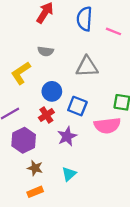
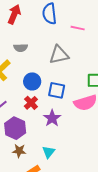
pink line: (113, 31) -> (78, 28), moved
brown star: (35, 168) -> (19, 151), moved
cyan triangle: (69, 174) -> (49, 152), moved

